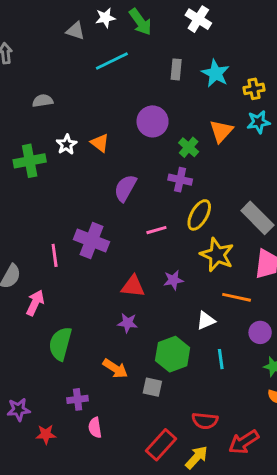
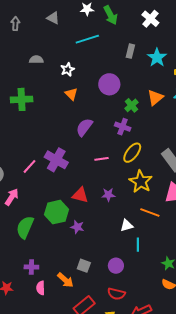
gray triangle: (76, 31) -> (53, 18), moved
white star: (67, 144) -> (67, 69), moved
pink line: (55, 255) -> (30, 166), turned 42
purple star: (128, 323) -> (77, 227), moved
purple circle: (260, 332) -> (116, 266), moved
green hexagon: (173, 354) -> (57, 212), moved
cyan line: (221, 359) -> (138, 245), moved
orange arrow: (115, 369) -> (65, 280), moved

